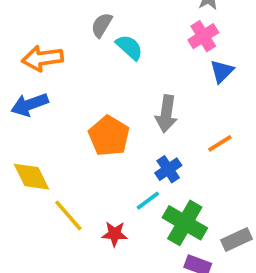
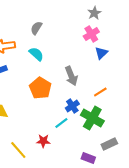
cyan semicircle: (129, 47) -> (36, 54), moved
gray arrow: (166, 114) -> (71, 76), turned -30
yellow line: (68, 215) -> (18, 150), moved
green cross: (185, 223) -> (92, 118), moved

